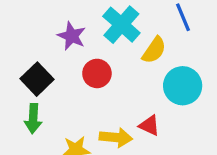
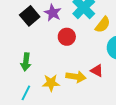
black square: (37, 79) -> (30, 16), moved

